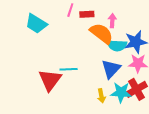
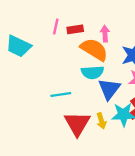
cyan semicircle: (117, 45) -> (92, 72), moved
red triangle: (50, 80) -> (77, 124), moved

